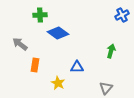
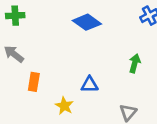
green cross: (40, 15) -> (15, 16), moved
blue diamond: (58, 33) -> (87, 22), moved

